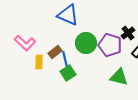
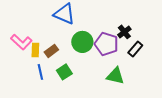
blue line: (65, 59) -> (40, 72), moved
yellow rectangle: (39, 62) -> (35, 50), moved

